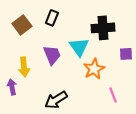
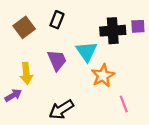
purple square: (126, 54) -> (138, 26), moved
purple arrow: (12, 87) -> (13, 95), turned 70

